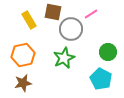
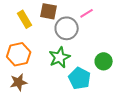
green circle: (108, 52) -> (104, 61), moved
cyan pentagon: (101, 79) -> (80, 78), moved

